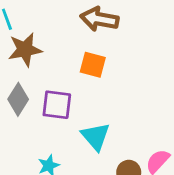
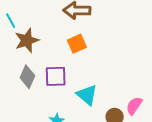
orange square: (93, 65) -> (77, 44), turned -30

